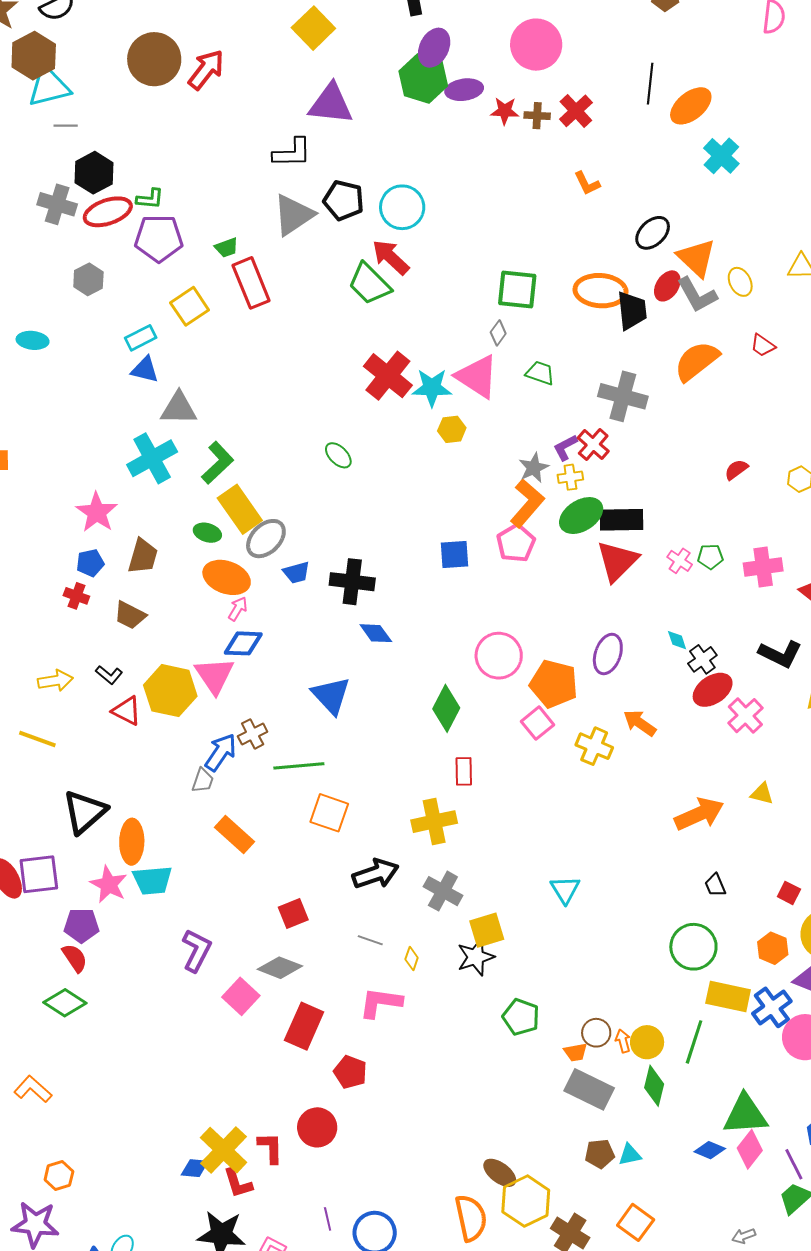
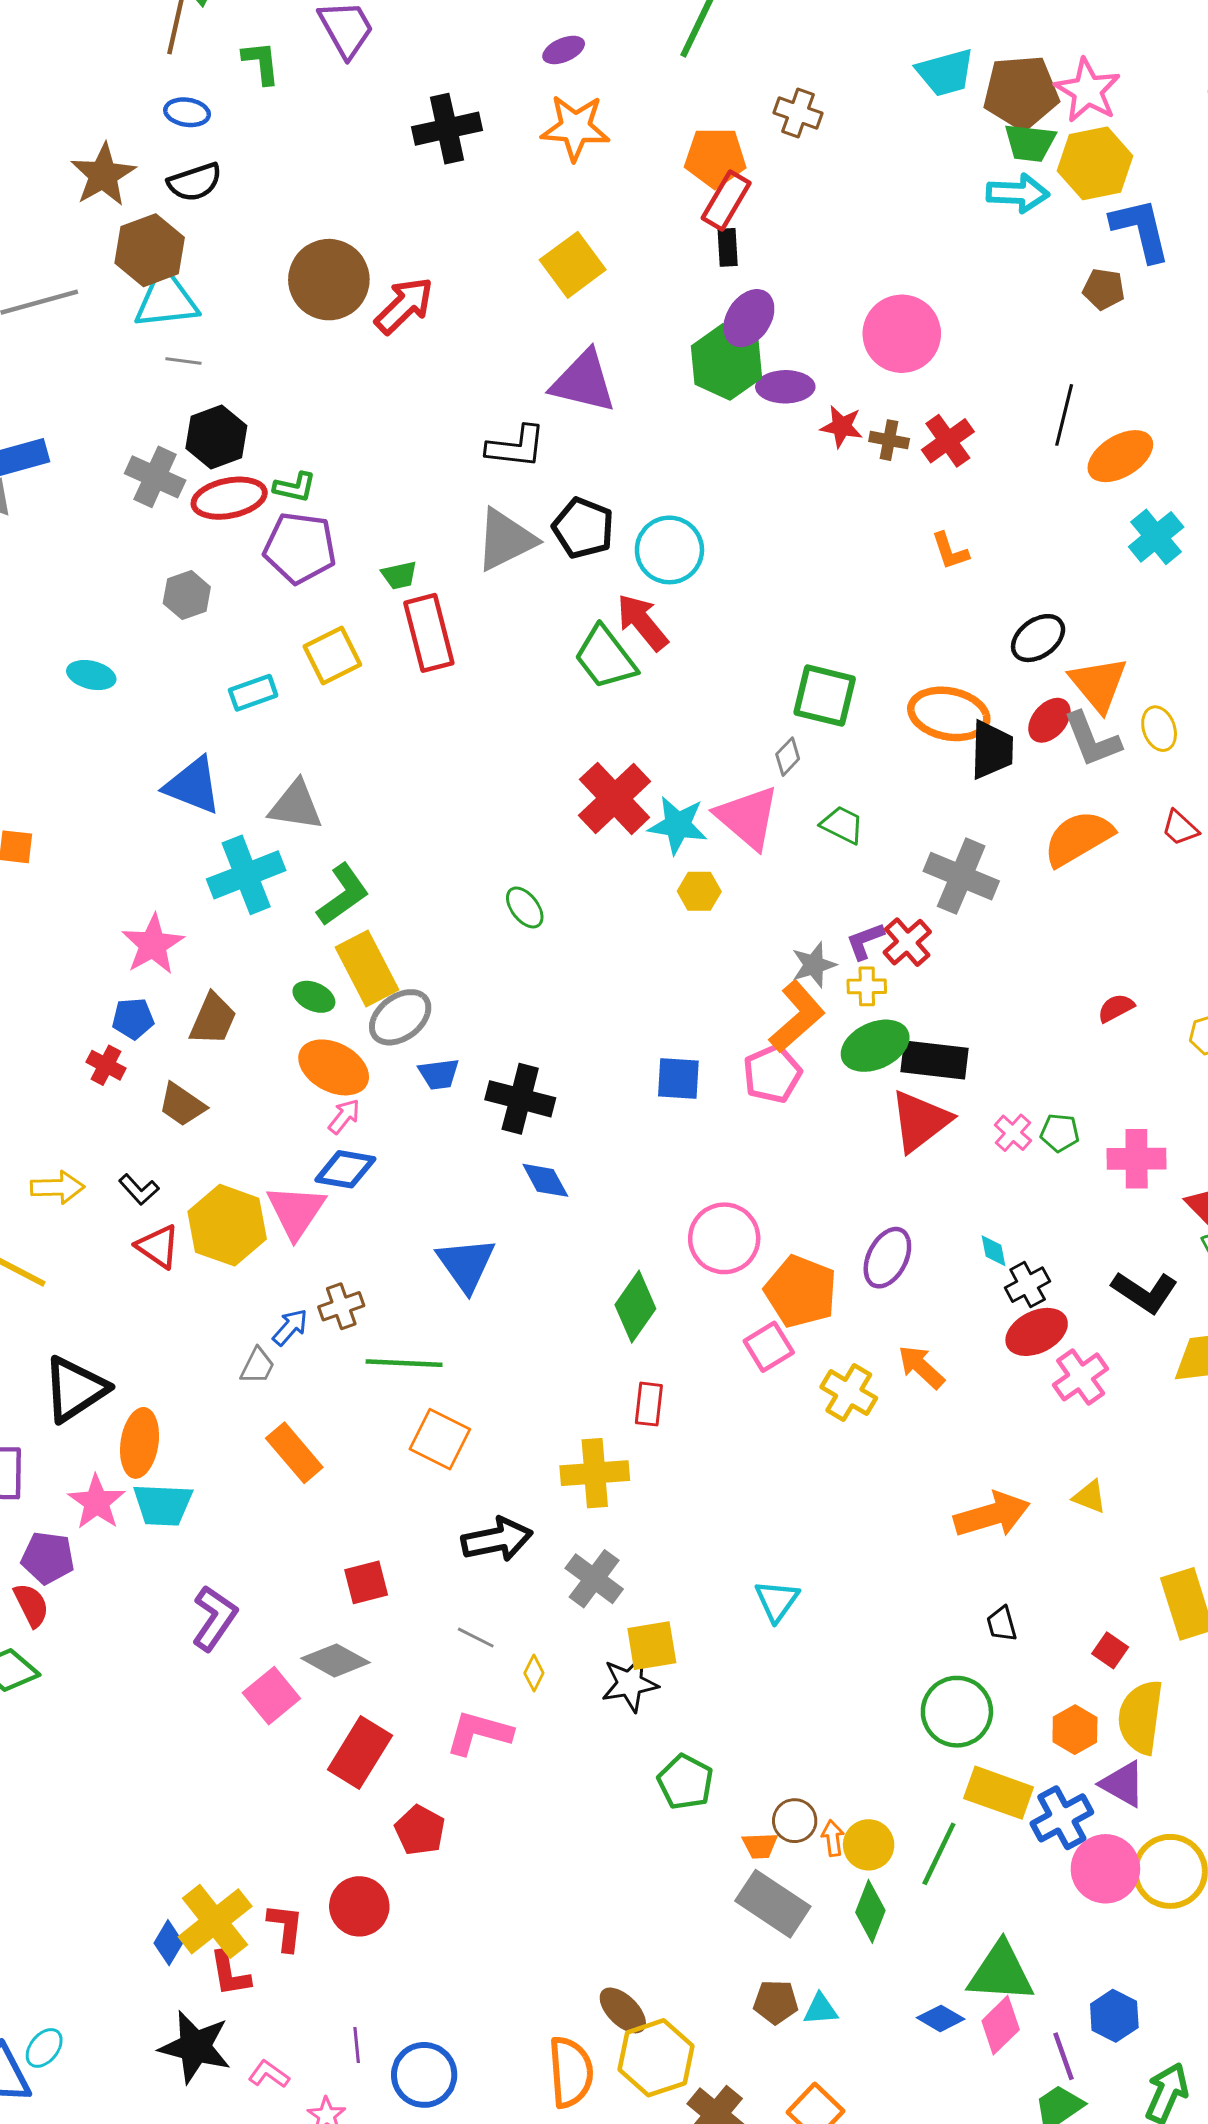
blue triangle: (145, 370) -> (193, 786), moved, size x1.4
blue arrow: (221, 752) -> (290, 1327), size x0.7
blue diamond: (195, 1168) -> (168, 1943), turned -72

